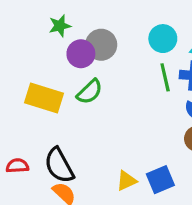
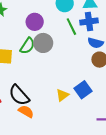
gray circle: (101, 45) -> (43, 43), moved
purple circle: (81, 54) -> (35, 22), moved

